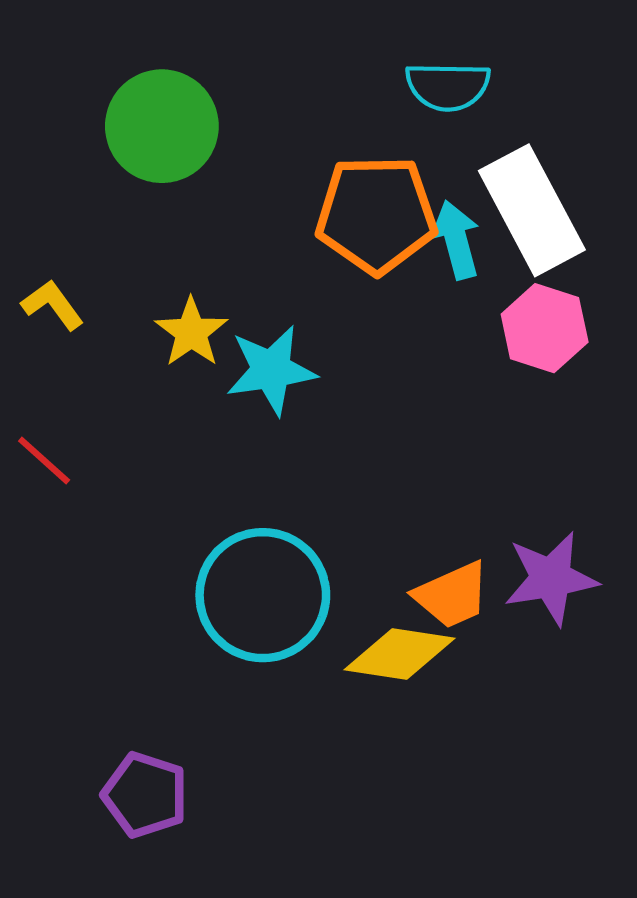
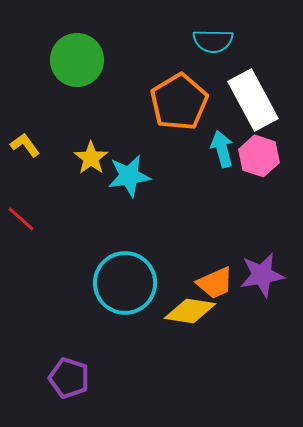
orange pentagon: (376, 214) -> (179, 102), turned -30
cyan arrow: (456, 240) -> (222, 149), moved

